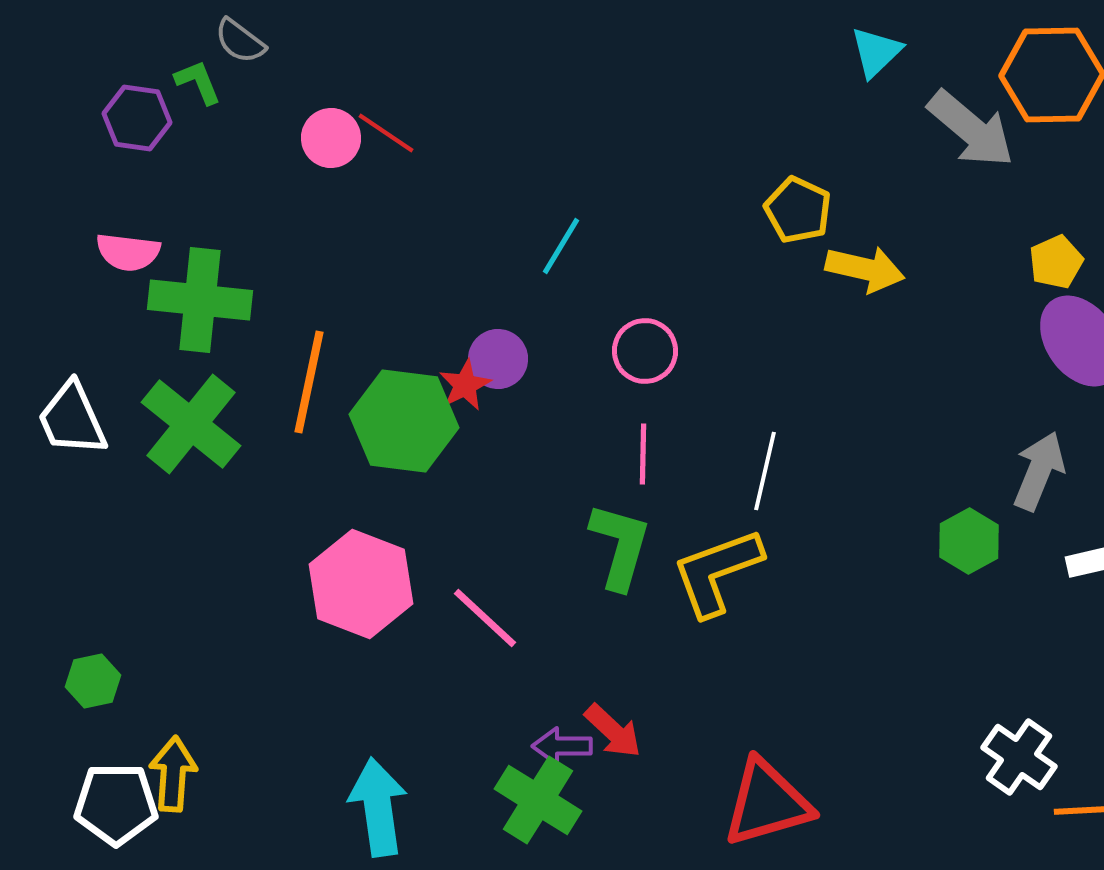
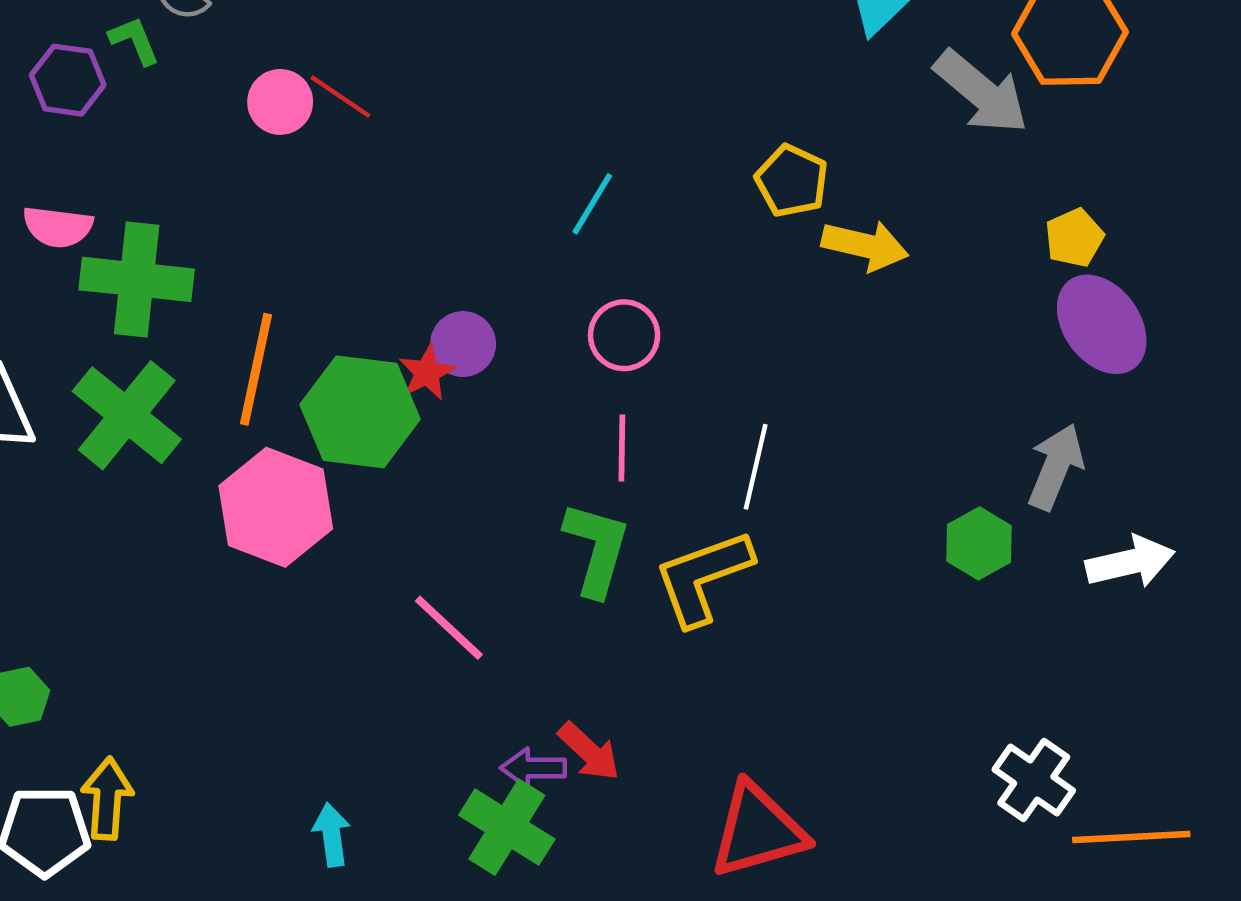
cyan line: (561, 246) -> (592, 204), moved
pink hexagon: (361, 584) -> (276, 507), moved
cyan arrow: (378, 807) -> (332, 835), size x0.6

